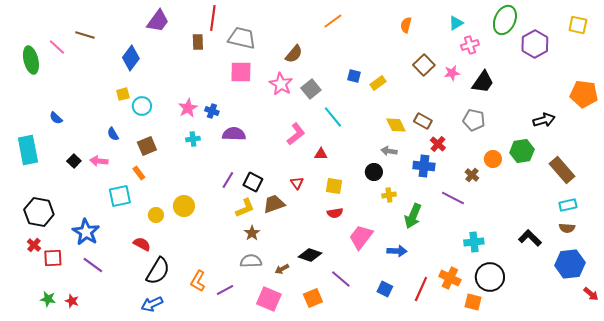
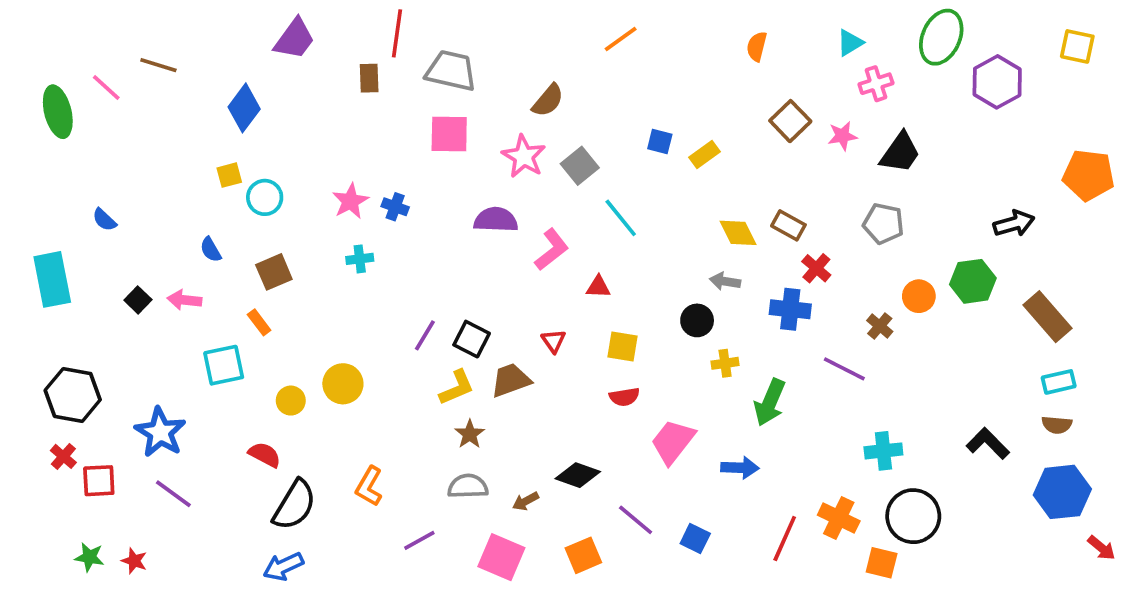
purple semicircle: (234, 134) -> (496, 220), moved
orange L-shape: (198, 281) -> (369, 486), moved
blue square: (385, 289) -> (695, 538), moved

